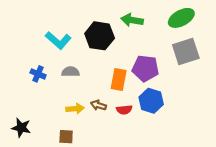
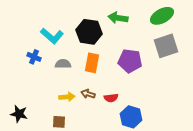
blue cross: (38, 74) -> (34, 57), moved
orange rectangle: (119, 80) -> (92, 63), moved
blue hexagon: (151, 101) -> (131, 117), moved

